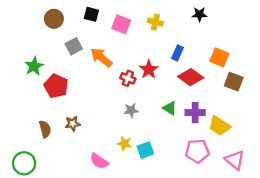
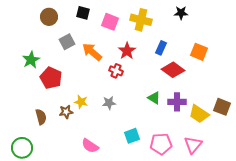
yellow cross: (155, 22) -> (141, 20), size x1.5
red star: (149, 70) -> (127, 51), moved
brown square: (234, 82) -> (222, 107), moved
gray star: (131, 110) -> (109, 103), moved
yellow star: (124, 143) -> (81, 102), moved
pink pentagon: (197, 151) -> (161, 144), moved
pink triangle: (235, 160) -> (193, 145), moved, turned 30

